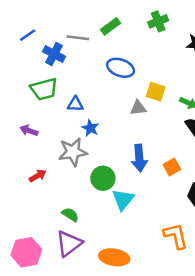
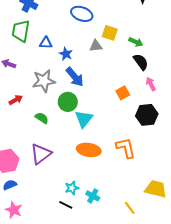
green trapezoid: (44, 89) -> (21, 31), turned 115
blue star: (90, 128) -> (66, 54), moved
blue arrow: (139, 158) -> (75, 77), moved, turned -35
green semicircle: (70, 215) -> (42, 118), moved
orange ellipse: (114, 257) -> (89, 150), moved

